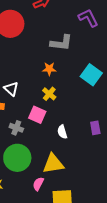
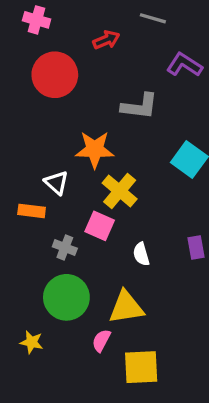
purple L-shape: (88, 18) -> (184, 65), turned -30
orange star: (49, 69) -> (95, 149), moved, size x1.6
yellow cross: (49, 94) -> (120, 191), size x1.5

